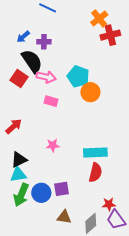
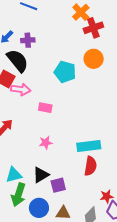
pink arrow: (46, 77) -> (21, 89), moved
orange circle: (90, 92) -> (94, 59), moved
pink rectangle: (51, 101) -> (45, 108), moved
black triangle: (19, 160) -> (41, 175), moved
blue circle: (41, 193) -> (39, 208), moved

